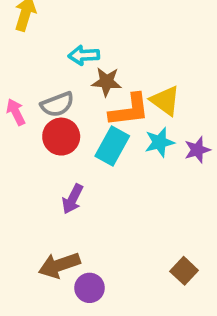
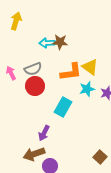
brown star: (107, 82) -> (60, 42), moved
cyan rectangle: (112, 146) -> (63, 107), moved
purple arrow: (73, 199) -> (44, 133), moved

